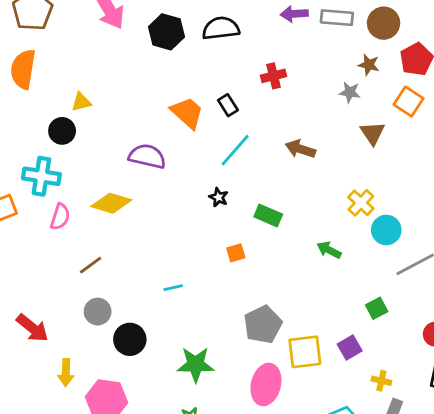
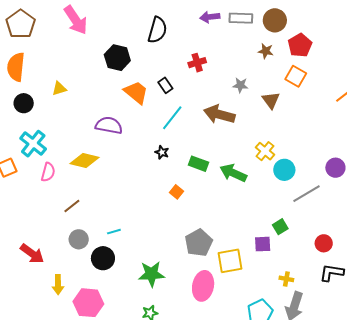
black semicircle: (221, 28) -> (157, 30), turned 116
black hexagon: (166, 32) -> (117, 58), moved
gray star: (350, 92) -> (240, 85), moved
black circle: (62, 131) -> (24, 103), moved
brown arrow: (300, 149) -> (219, 114), size x1.4
cyan cross: (41, 176) -> (33, 144), turned 32
green arrow: (329, 250) -> (233, 173), moved, size x1.5
orange square: (236, 253) -> (176, 192), turned -32
cyan line: (173, 288) -> (114, 232), moved
purple square: (350, 347) -> (263, 244), moved, turned 30

